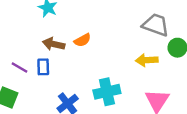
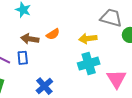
yellow arrow: (147, 60) -> (88, 39), moved
cyan cross: (107, 92) -> (89, 64), moved

